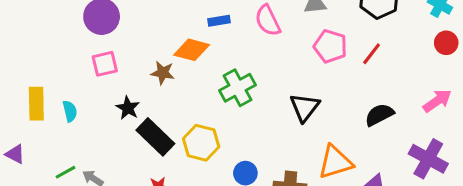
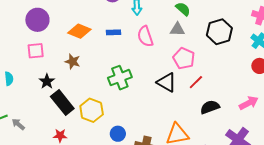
orange diamond: (192, 50) -> (79, 31), moved
red line: (372, 54) -> (196, 82), moved
black triangle: (305, 107) -> (167, 82), moved, turned -45

